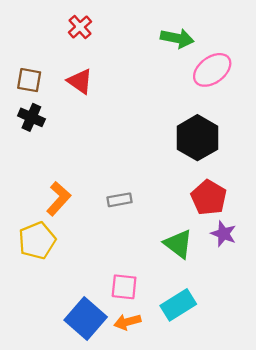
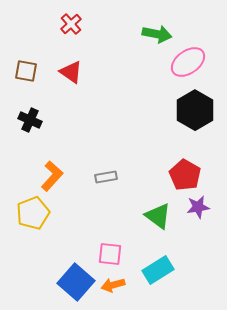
black cross: (31, 117) -> (30, 120), moved
black hexagon: (197, 138) -> (195, 110), moved
purple star: (223, 234) -> (198, 207), turned -30

